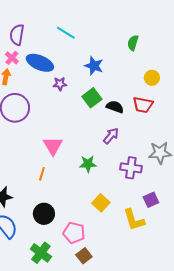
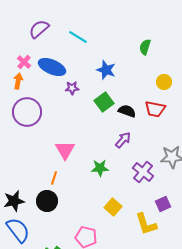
purple semicircle: (17, 35) -> (39, 29), moved, turned 40
purple cross: (131, 168) -> (143, 172), turned 30
black circle: (44, 214) -> (47, 201), moved

